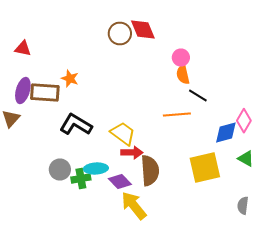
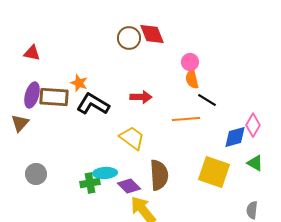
black L-shape: (76, 124) -> (93, 104), moved
red arrow: (132, 152) -> (141, 97), moved
yellow square: (205, 168) -> (214, 172), turned 32
gray circle: (60, 170) -> (36, 174), moved

